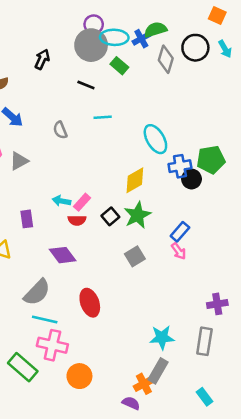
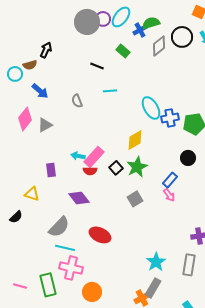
cyan ellipse: (114, 37) -> (121, 17), moved, turned -55
gray circle: (91, 45) -> (87, 22), moved
black arrow: (42, 59) -> (46, 50), moved
gray diamond: (166, 59) -> (159, 46), turned 35
blue cross: (180, 166) -> (170, 118), moved
black circle: (192, 179) -> (188, 158), moved
pink rectangle: (82, 202) -> (94, 157), size x1.5
red ellipse: (90, 303) -> (100, 235), turned -45
cyan star: (162, 337) -> (156, 262), turned -30
green rectangle: (23, 367) -> (48, 285), turned 35

